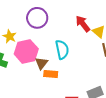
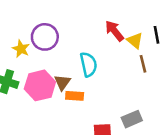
purple circle: (37, 18) -> (45, 37), moved
pink hexagon: (26, 51) -> (40, 85), moved

